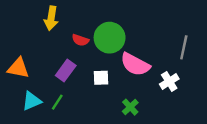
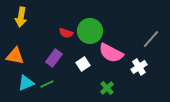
yellow arrow: (51, 18) -> (21, 17), moved
gray line: (184, 47) -> (151, 39), turned 30
white square: (101, 78) -> (83, 64), turned -32
green line: (57, 102) -> (47, 84), turned 32

